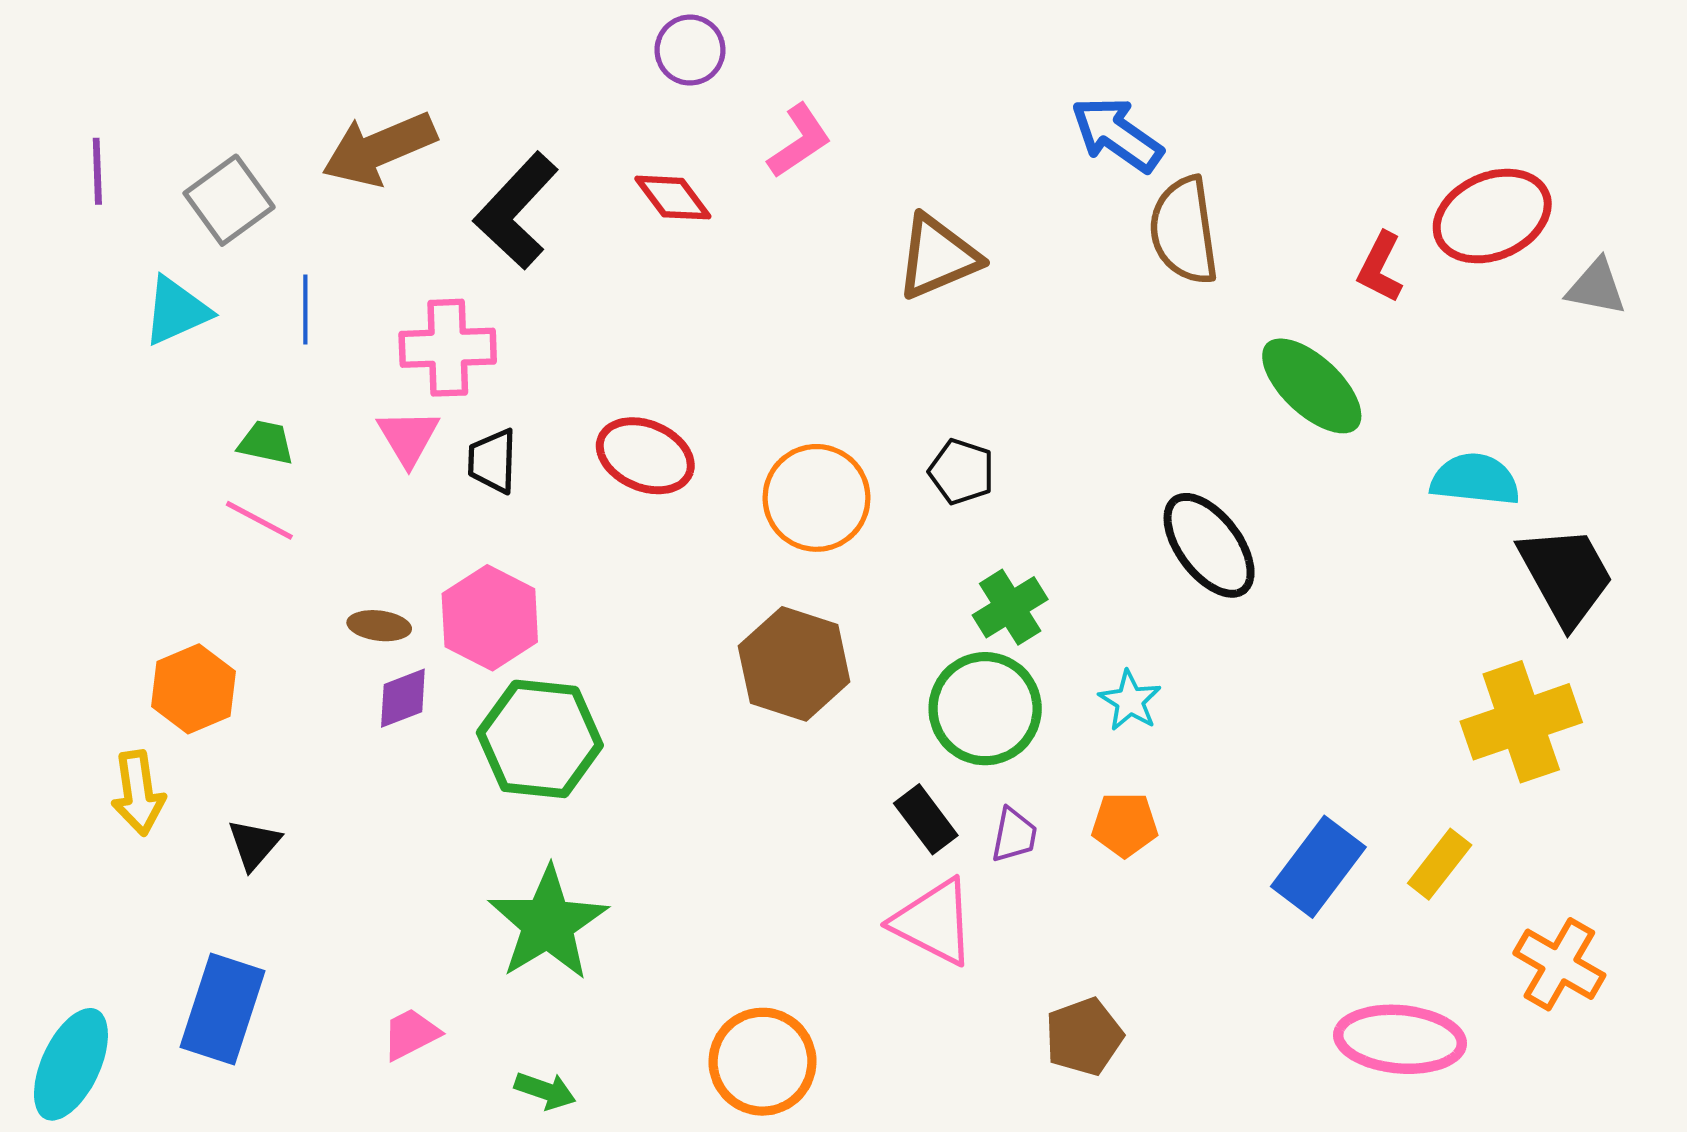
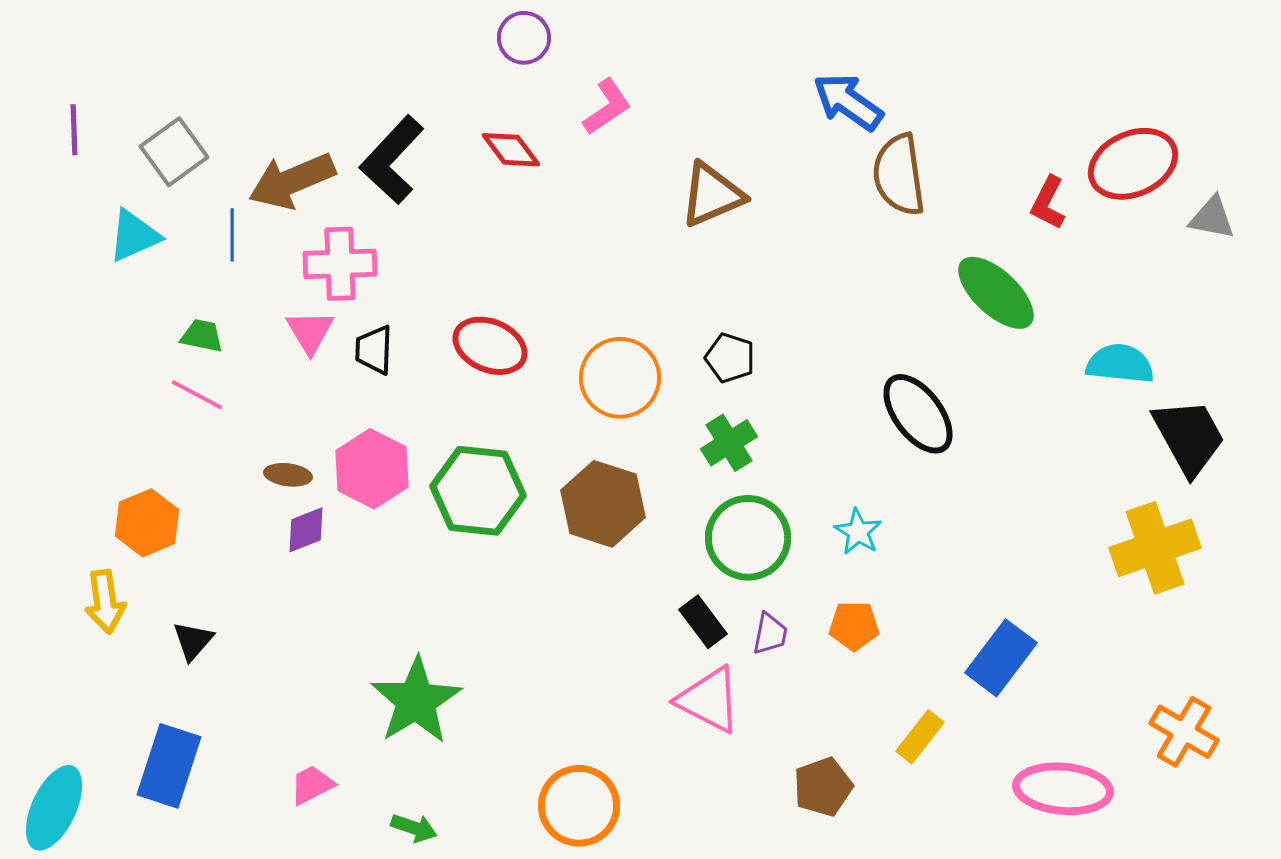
brown arrow: (379, 149) -> (292, 181), moved
green cross: (1010, 607) -> (729, 443), moved
green hexagon: (540, 739) -> (478, 491), moved
yellow rectangle: (1440, 864) -> (920, 737), moved

